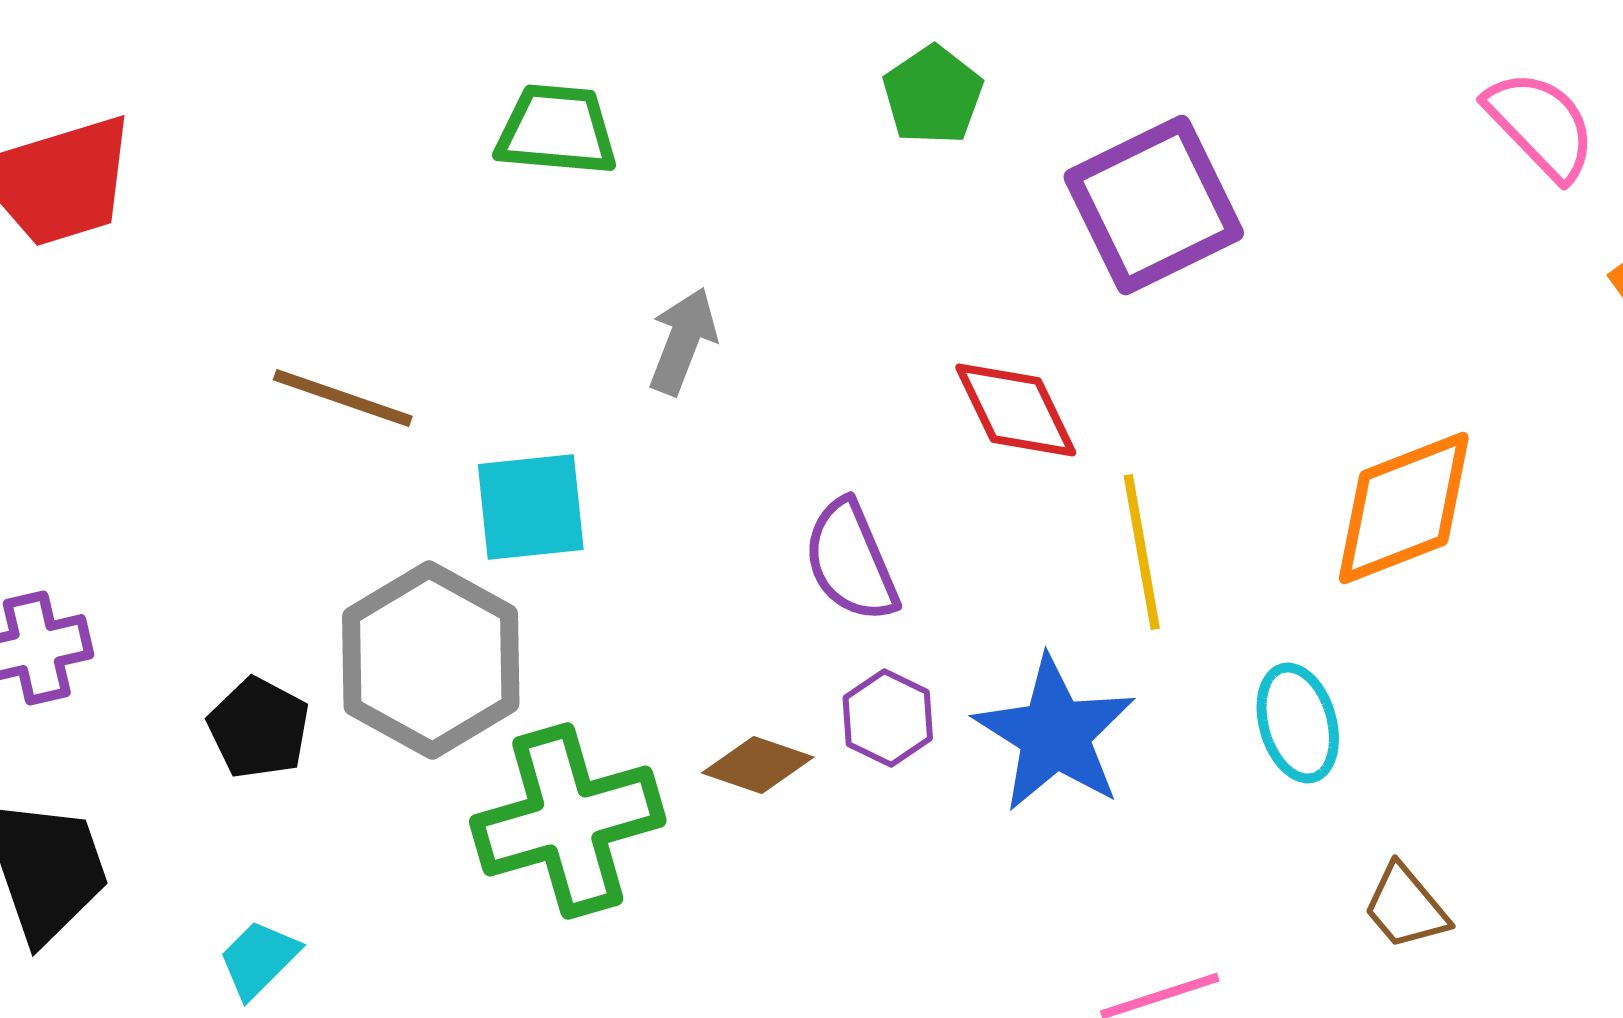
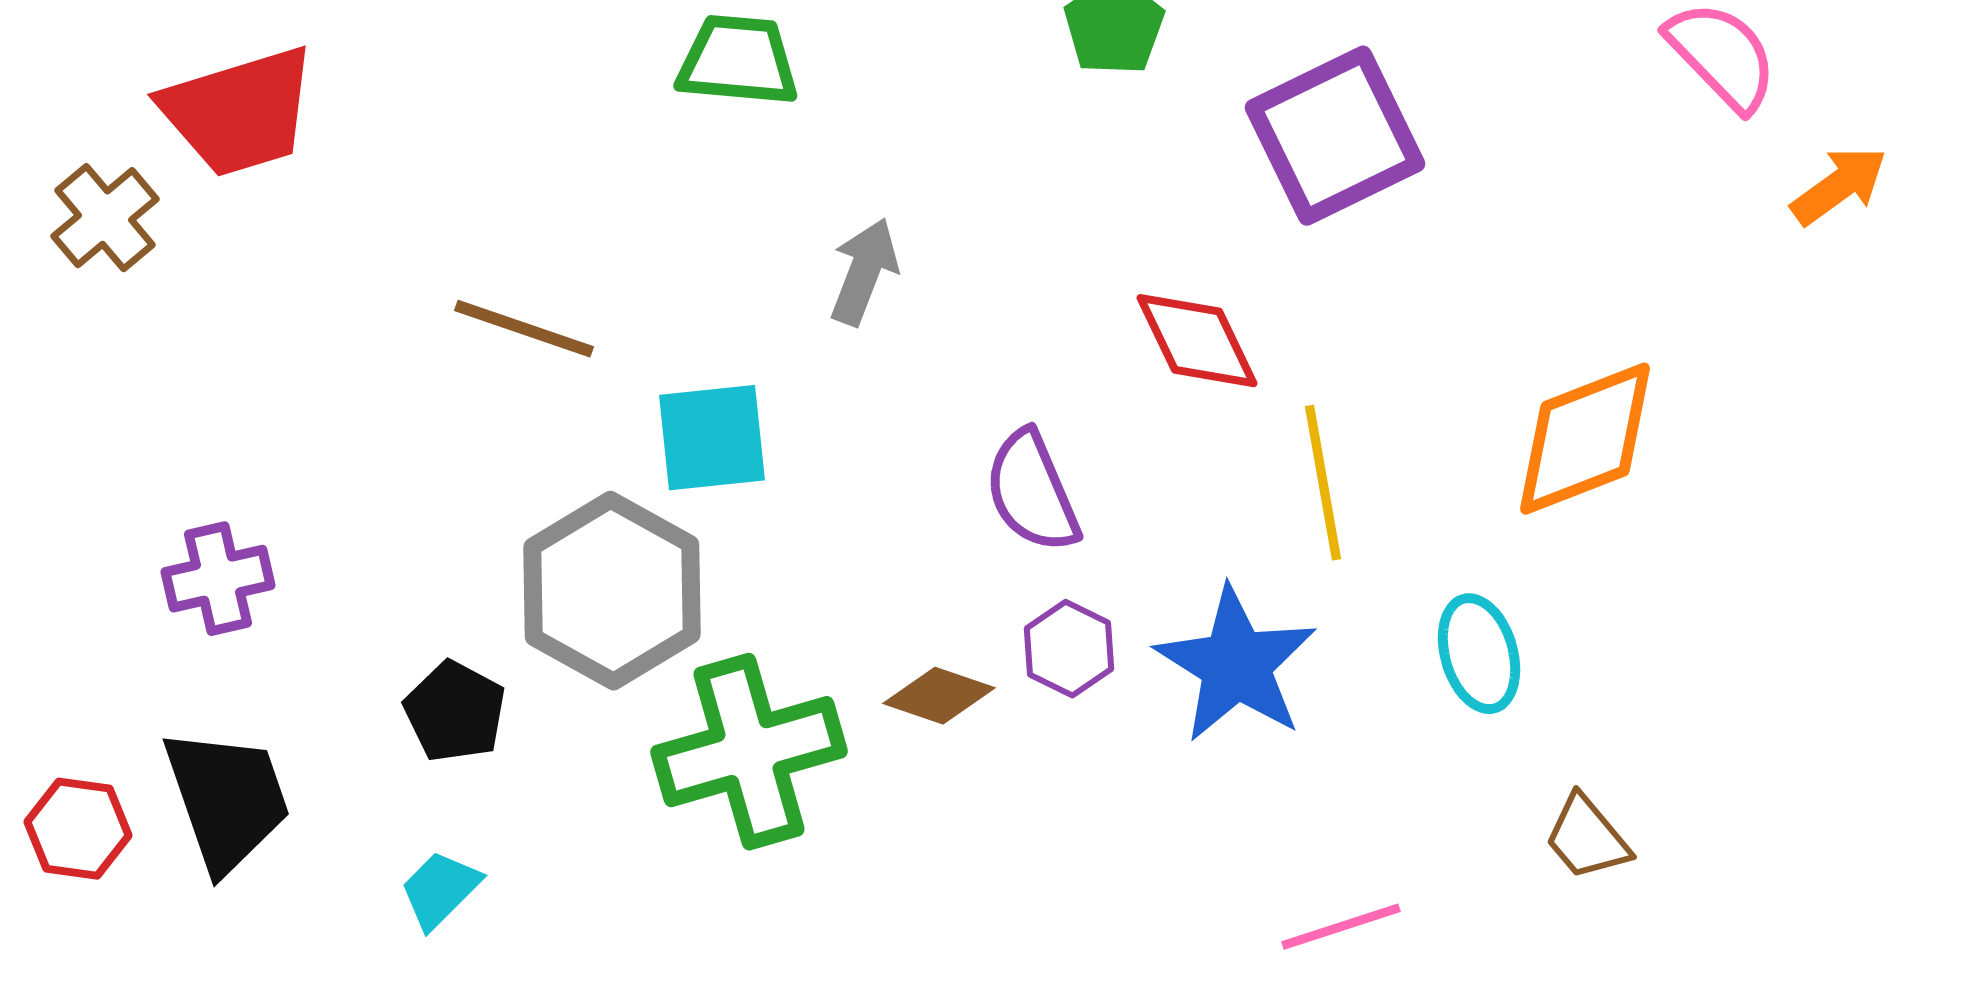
black pentagon: (259, 728) -> (455, 712), moved

